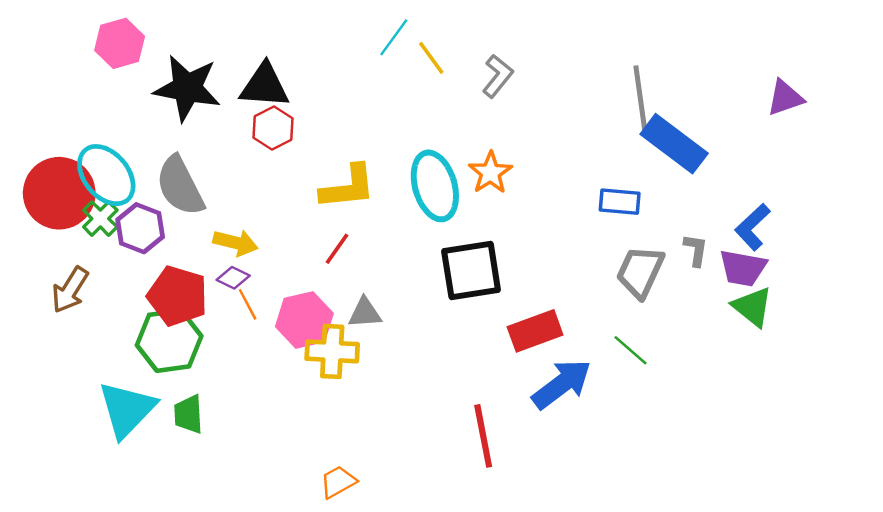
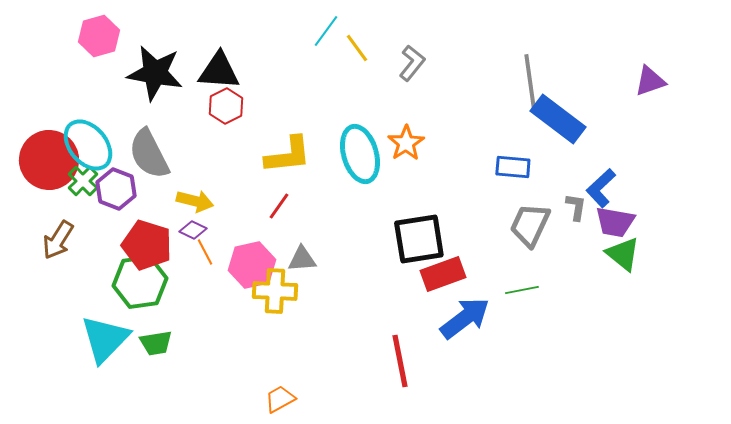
blue L-shape: (753, 227) -> (601, 188), moved
black square: (471, 270) -> (419, 239), moved
green line: (631, 350) -> (522, 290), turned -52
green trapezoid: (188, 414) -> (156, 343), turned -96

